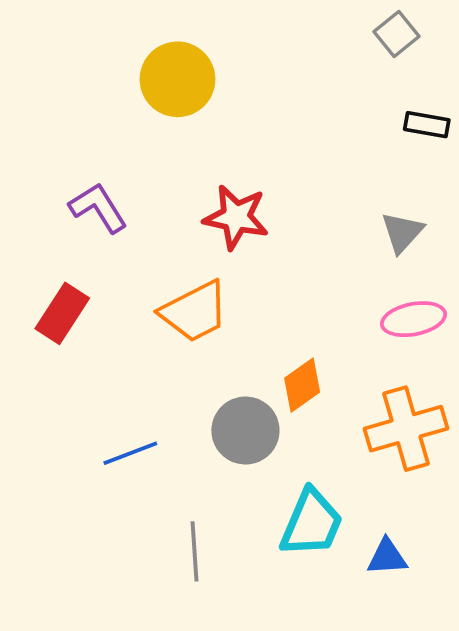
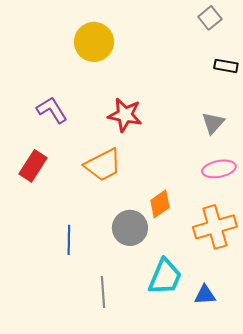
blue line: (130, 453) -> (69, 240), turned -68

